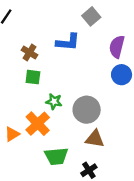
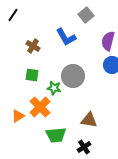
blue L-shape: (68, 42) -> (66, 37), turned 55
green square: (33, 77) -> (32, 75), moved
gray circle: (87, 110) -> (73, 76), moved

